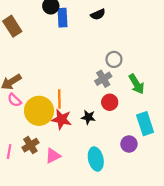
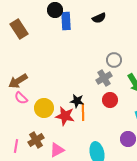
orange line: (59, 99) -> (83, 112), moved
yellow circle: (39, 111) -> (44, 108), size x0.7
black star: (88, 117) -> (77, 101), moved

